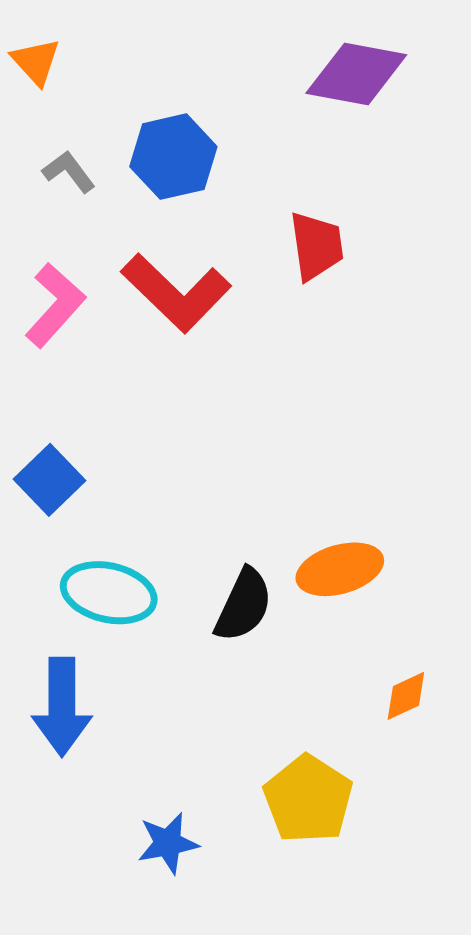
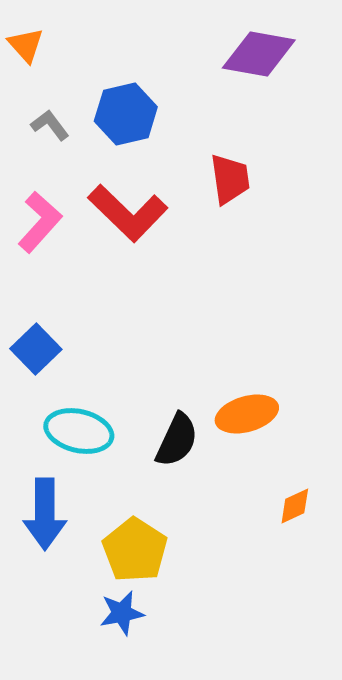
yellow pentagon: (308, 799) -> (135, 550), moved

